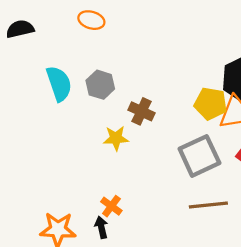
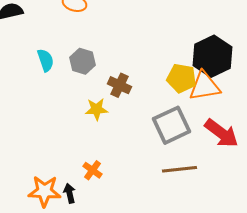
cyan semicircle: (59, 84) -> (46, 60), size x0.7
black arrow: (101, 227) -> (70, 193), moved

